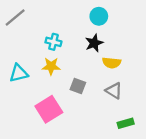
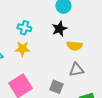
gray square: (78, 86) -> (56, 87), moved
gray triangle: (114, 91) -> (76, 70), turned -42

